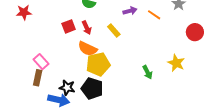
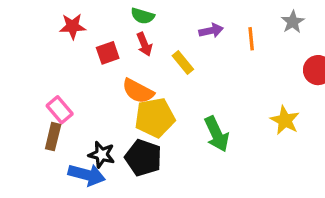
red star: (24, 12) -> (73, 26), moved
orange line: (154, 15) -> (251, 39), turned 48
red arrow: (87, 28) -> (144, 44), moved
green arrow: (148, 72) -> (217, 134), moved, size x1.5

